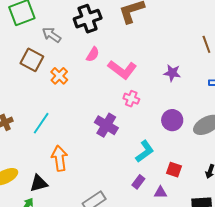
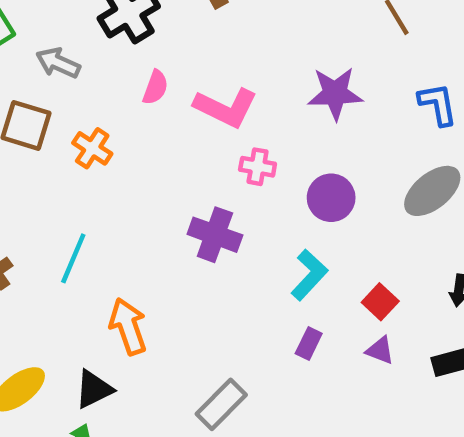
purple star: (172, 73) -> (335, 93), size x1.4
purple circle: (172, 120) -> (331, 198), moved
red square: (174, 170) -> (380, 302), turned 35
purple triangle: (160, 192) -> (380, 350), moved, turned 32

